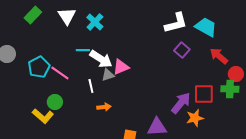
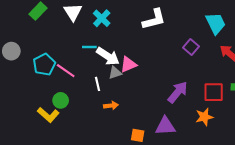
white L-shape: (176, 23) -> (154, 19), moved
cyan trapezoid: (206, 27) -> (216, 23), turned 35
purple arrow: (181, 103) -> (178, 92), moved

